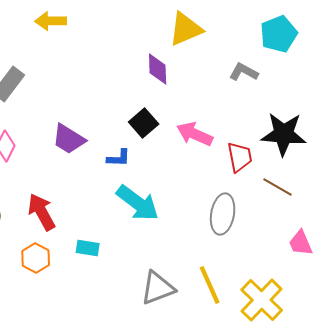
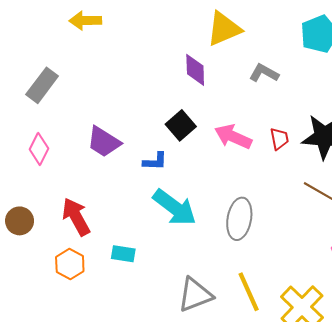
gray L-shape: (244, 72) -> (264, 73), moved
red trapezoid: (240, 157) -> (279, 139), moved, size x0.7
gray ellipse: (223, 214) -> (239, 219), moved

